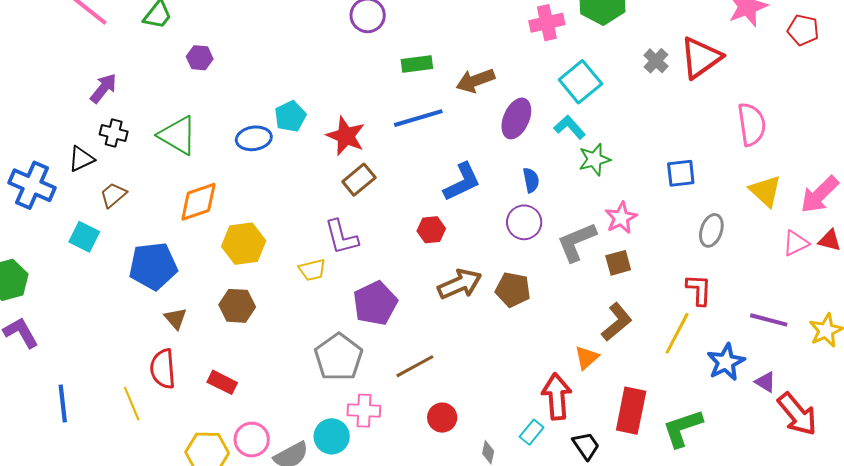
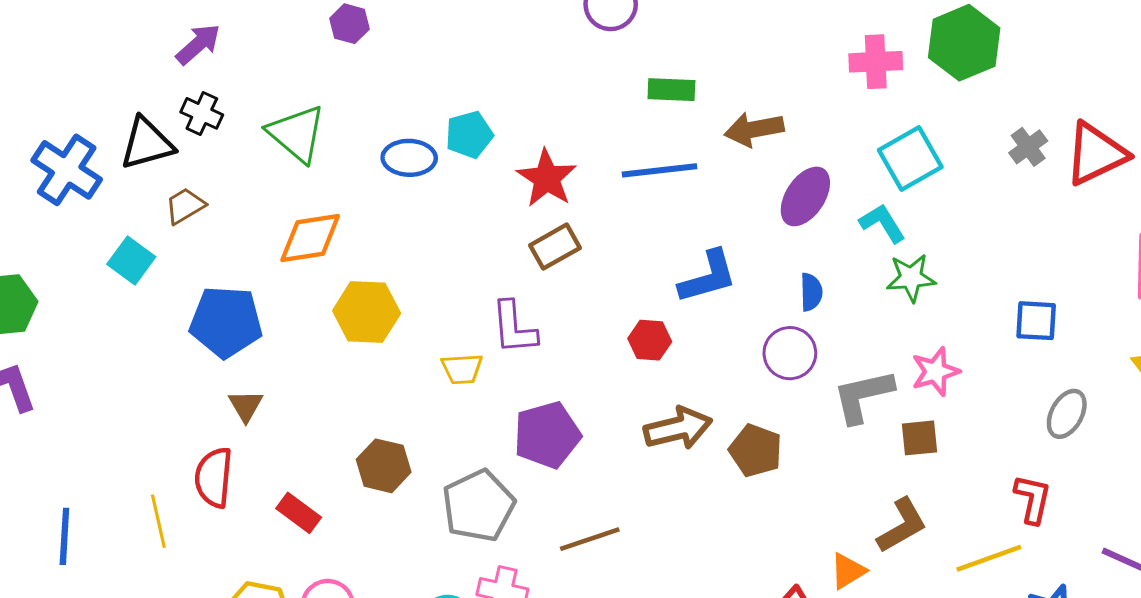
black triangle: (81, 159) -> (147, 144), size x1.4
brown hexagon: (237, 306) -> (384, 466), moved
yellow line: (677, 333) -> (989, 558), turned 33
blue line: (63, 403) -> (64, 536), moved

